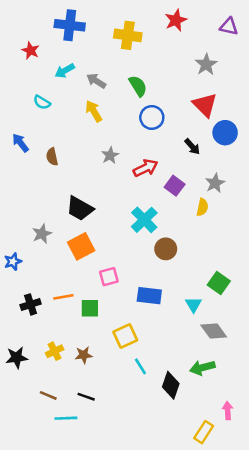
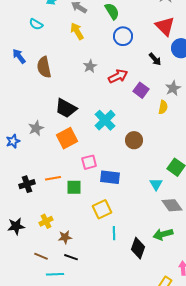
brown semicircle: (52, 157) -> (44, 67), size x1.5
cyan cross: (144, 220) -> (105, 120), moved
blue star: (13, 262) -> (13, 141), moved
blue rectangle: (149, 296) -> (110, 177), moved
brown star: (84, 355) -> (65, 237), moved
cyan line: (140, 366) -> (114, 233), turned 32

